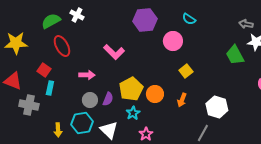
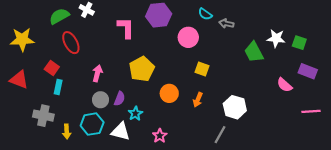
gray arrow: (246, 24) -> (226, 24), moved
pink L-shape: (114, 52) -> (126, 28), moved, turned -135
yellow square: (186, 71) -> (202, 69), turned -32
pink arrow: (87, 75) -> (97, 73), turned -77
yellow pentagon: (131, 89) -> (142, 69), moved
gray cross: (29, 105) -> (43, 116), moved
cyan star: (133, 113) -> (135, 113), moved
white triangle: (109, 130) -> (121, 131), turned -30

